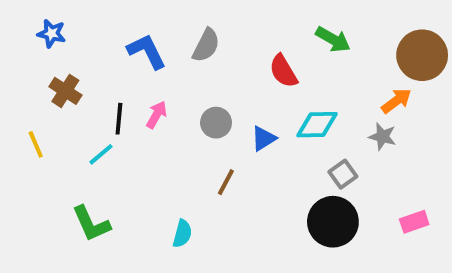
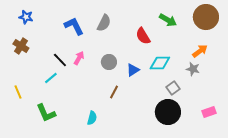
brown circle: (422, 55) -> (206, 17), moved
brown cross: (65, 91) -> (21, 46), moved
black line: (119, 119) -> (60, 60), turned -49
yellow line: (36, 144) -> (18, 92), moved

